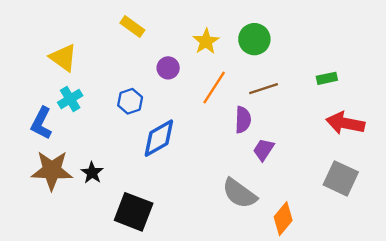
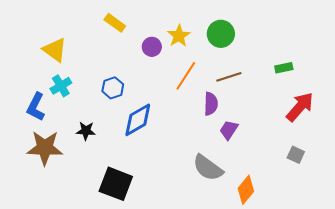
purple circle: (168, 68) -> (152, 47), moved
red arrow: (345, 123) -> (300, 107), turned 120
black star: (92, 173) -> (86, 131), moved, turned -30
gray square: (341, 178) -> (296, 155), size x0.6

